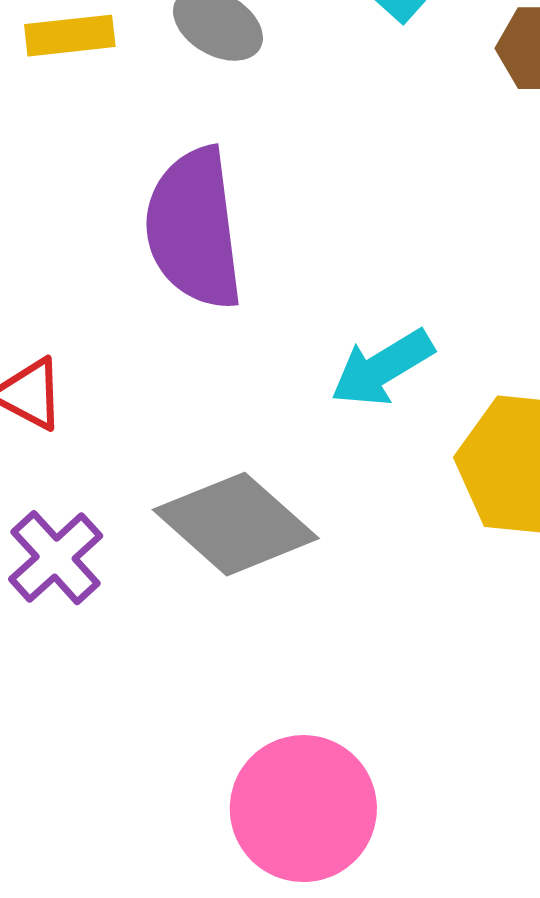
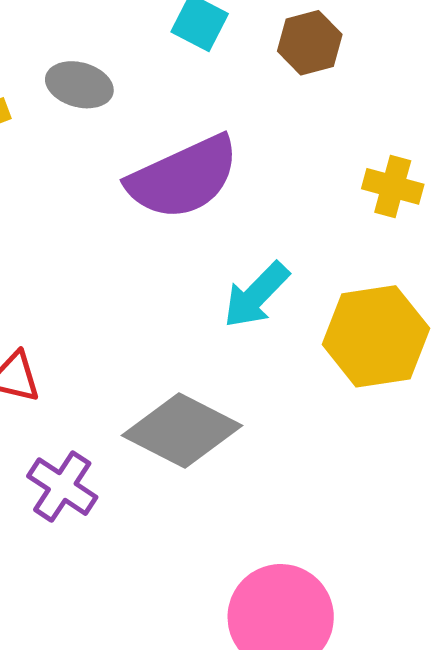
purple semicircle: (194, 229) -> (183, 178), moved, turned -93

